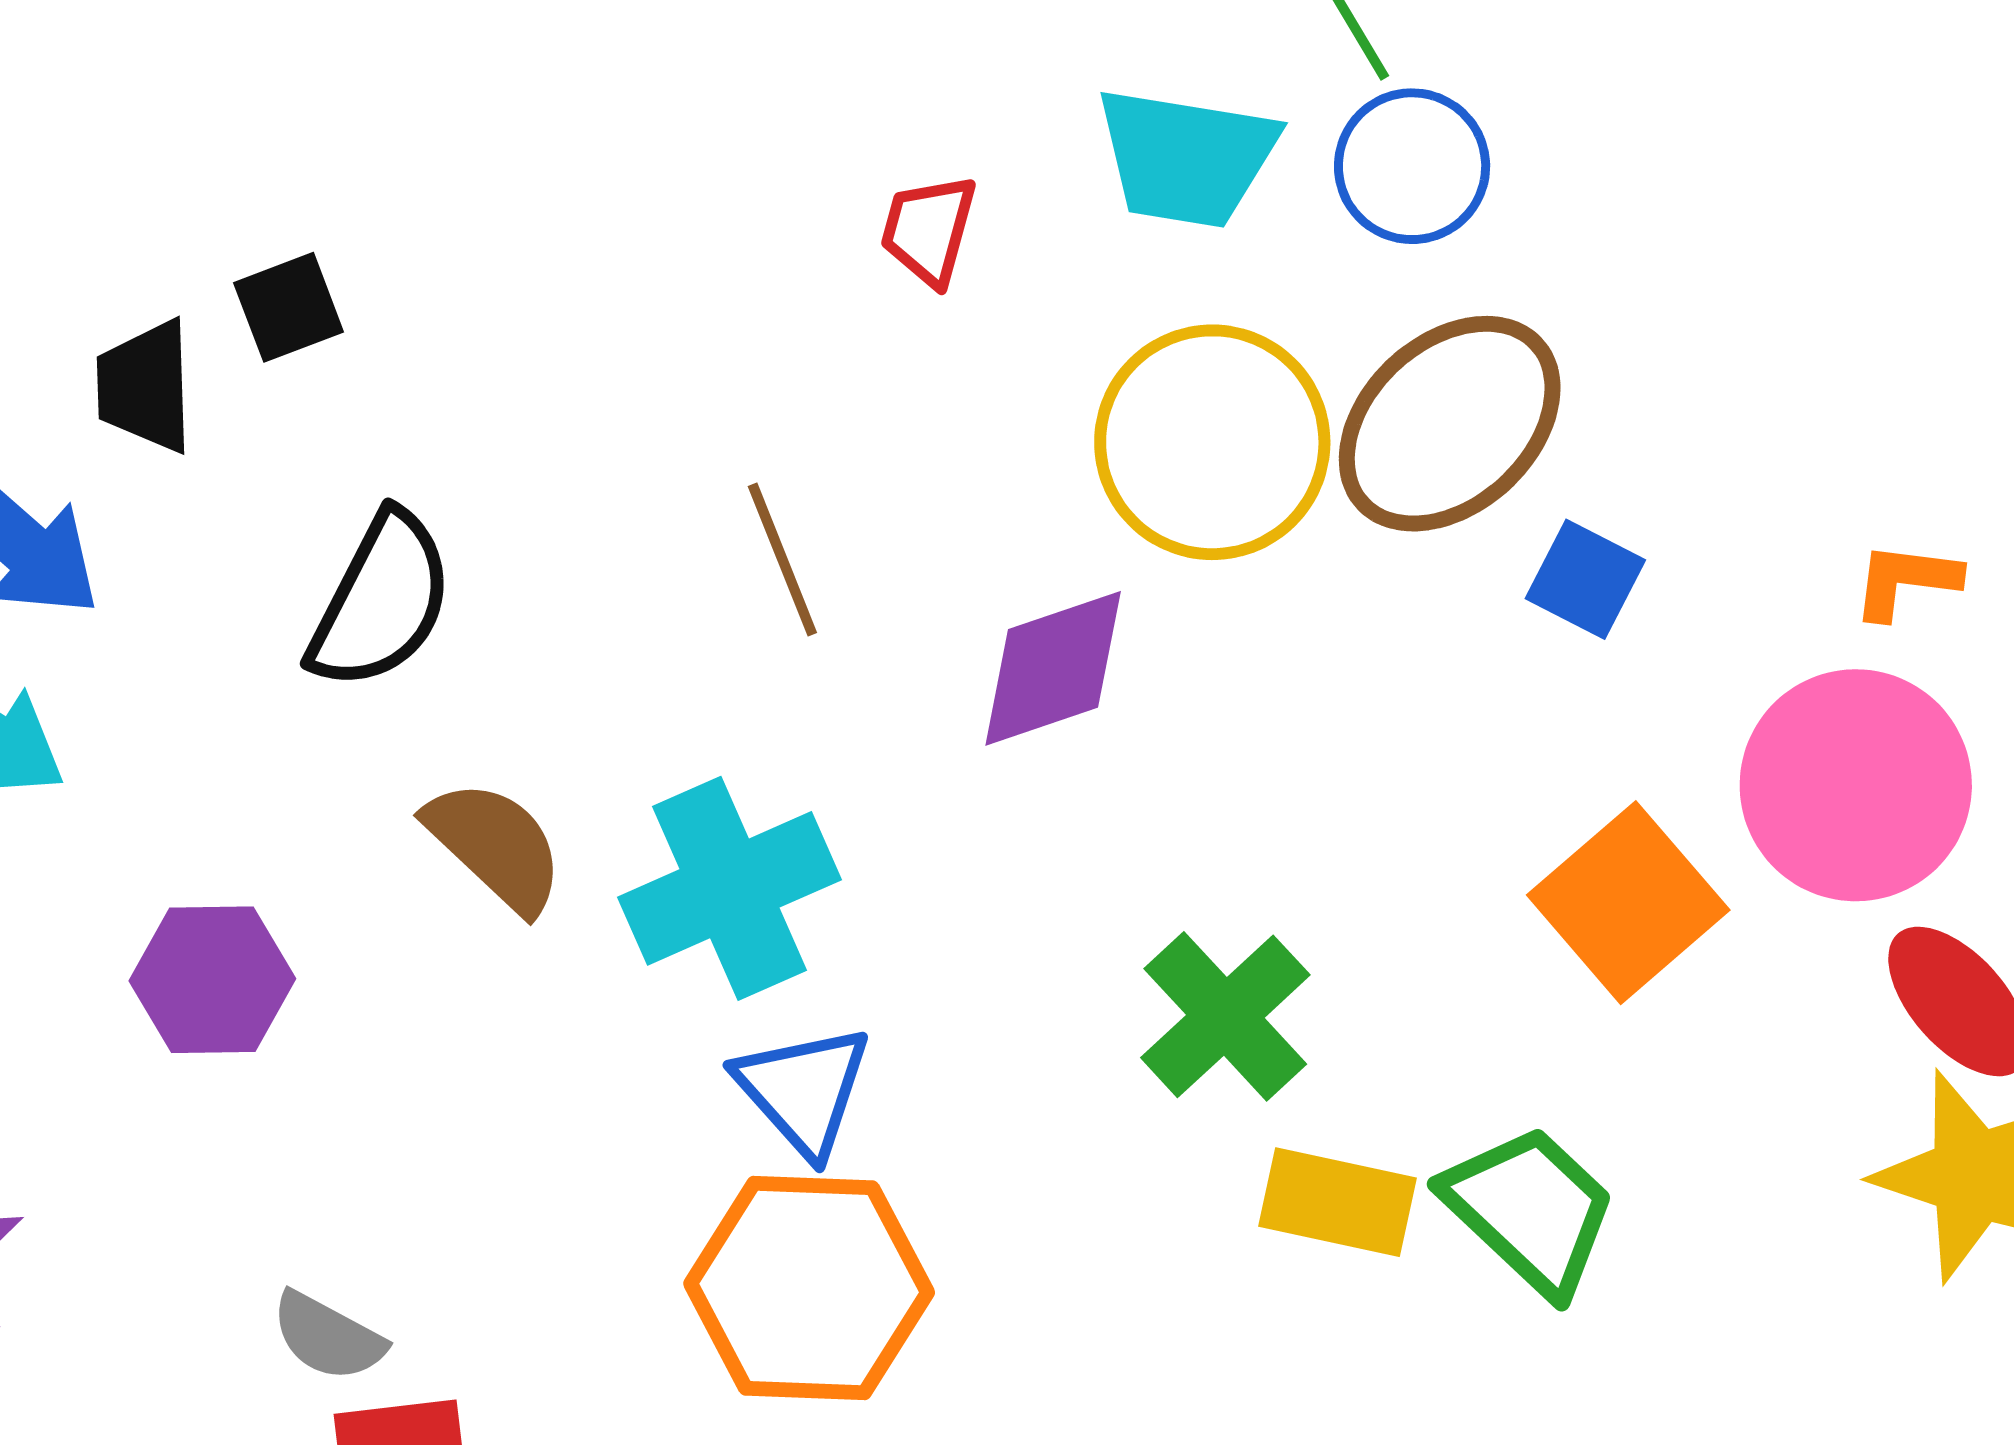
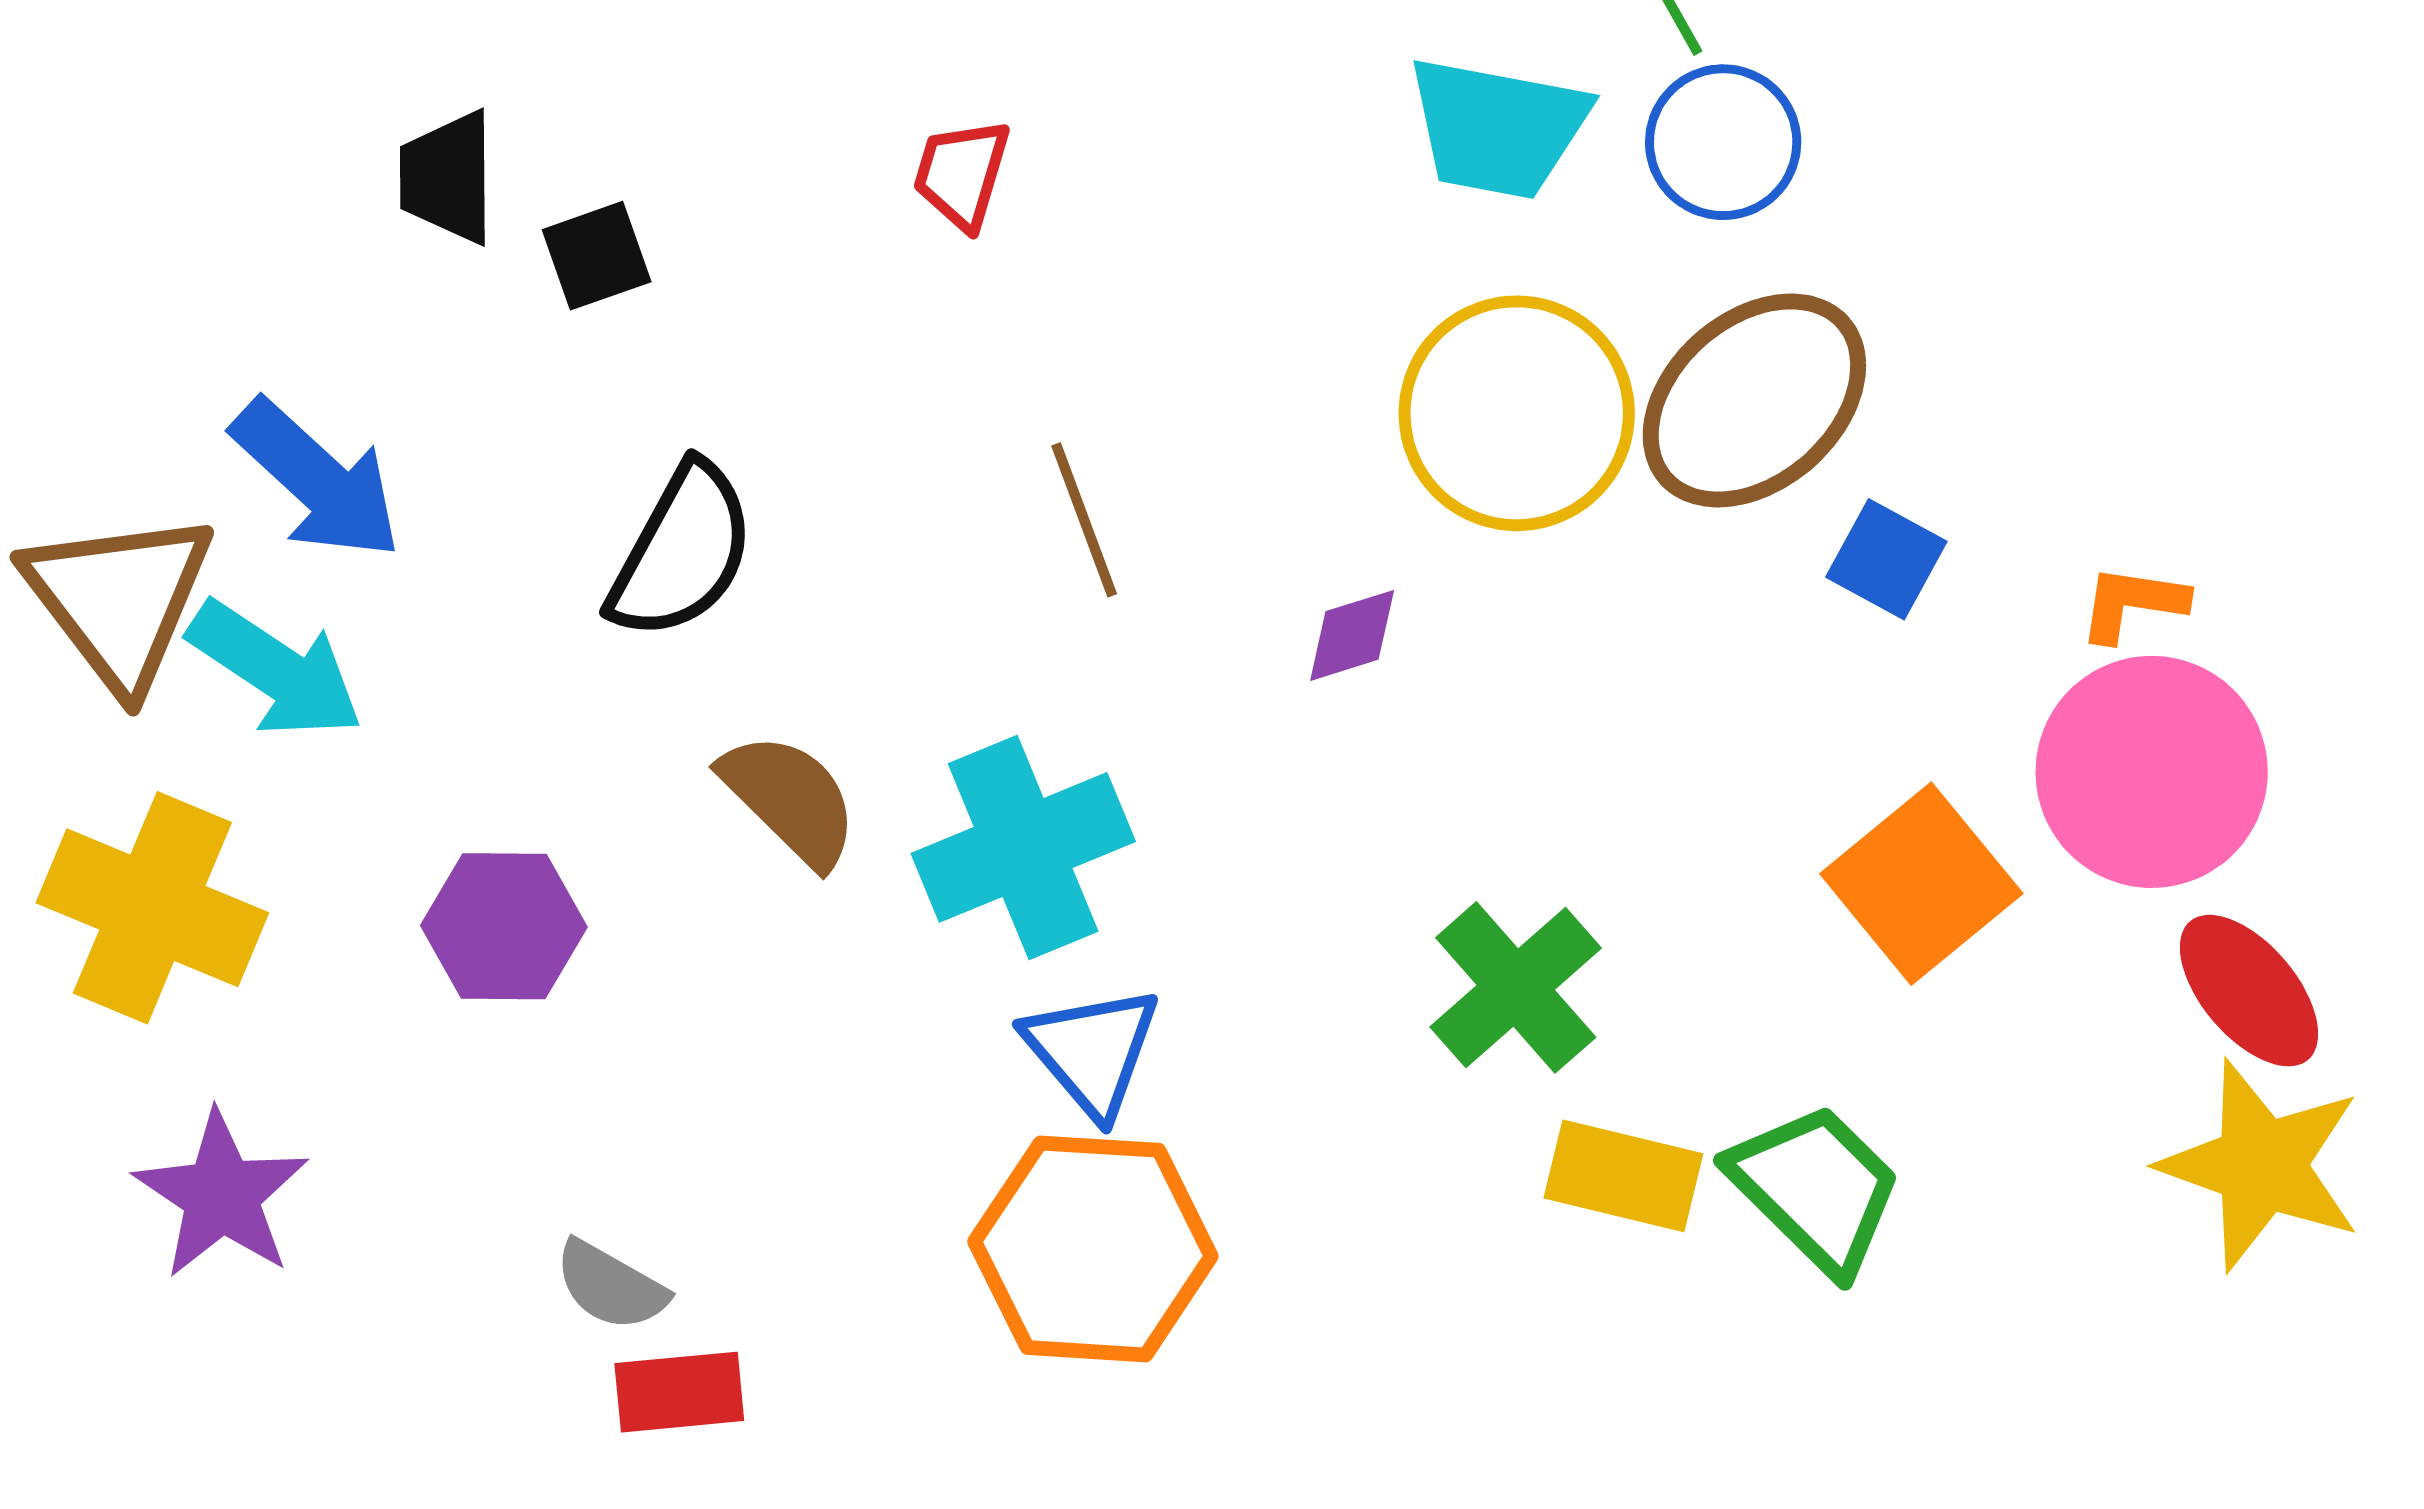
red trapezoid: (929, 230) -> (962, 174), moved
black trapezoid: (145, 386) -> (448, 177), moved
orange L-shape: (1906, 581) -> (2133, 603), moved
purple diamond: (1053, 668) -> (1352, 635), size x0.6

